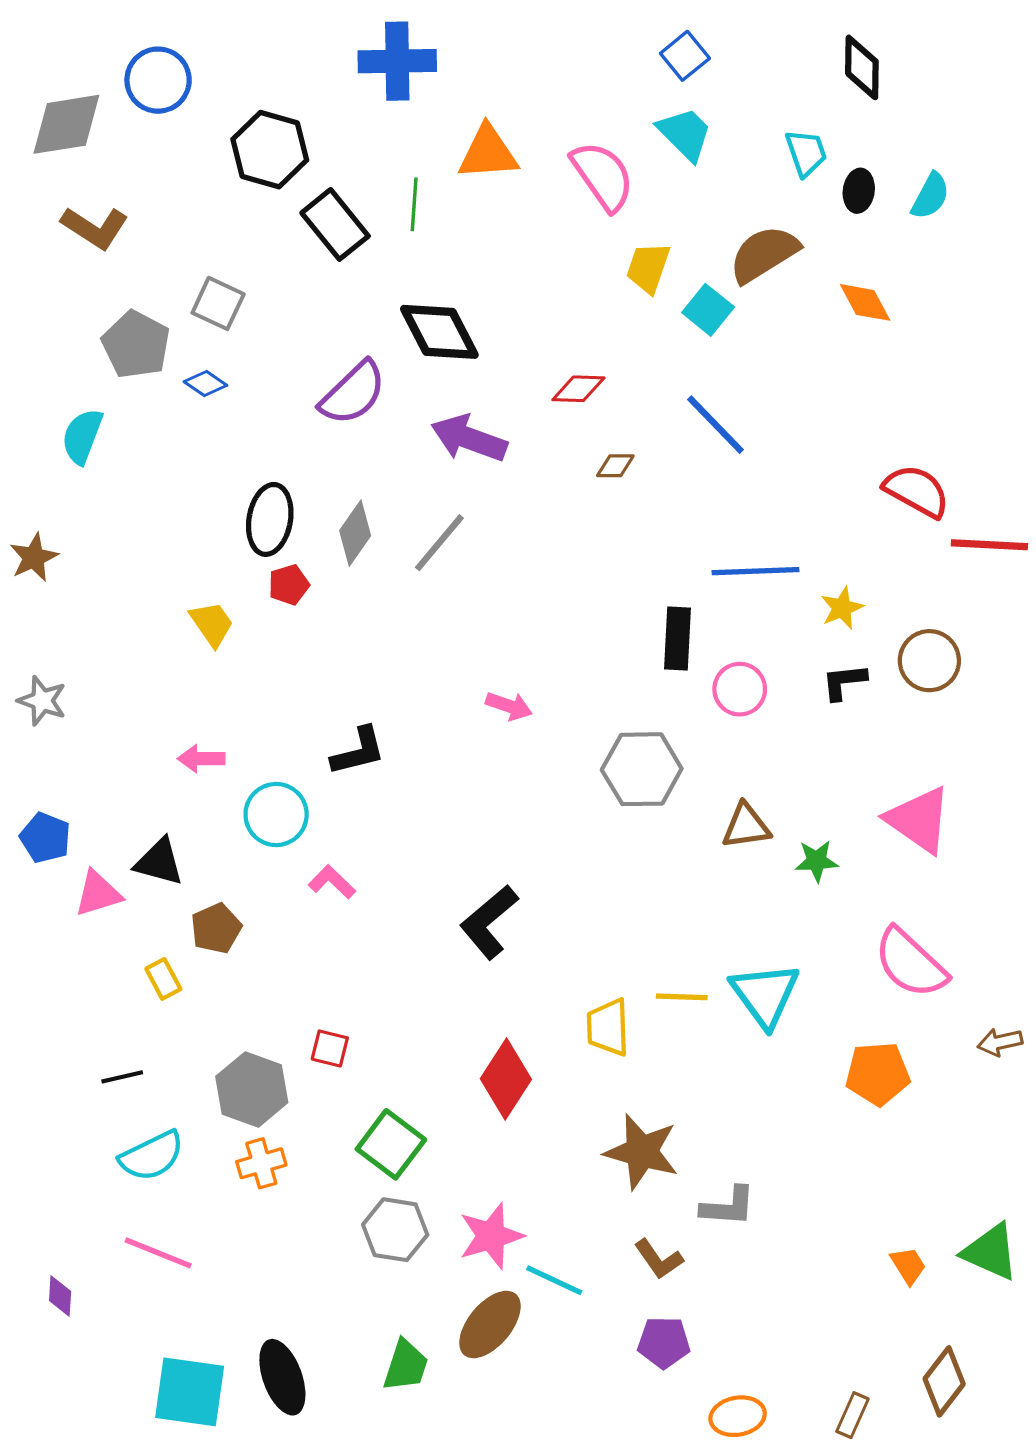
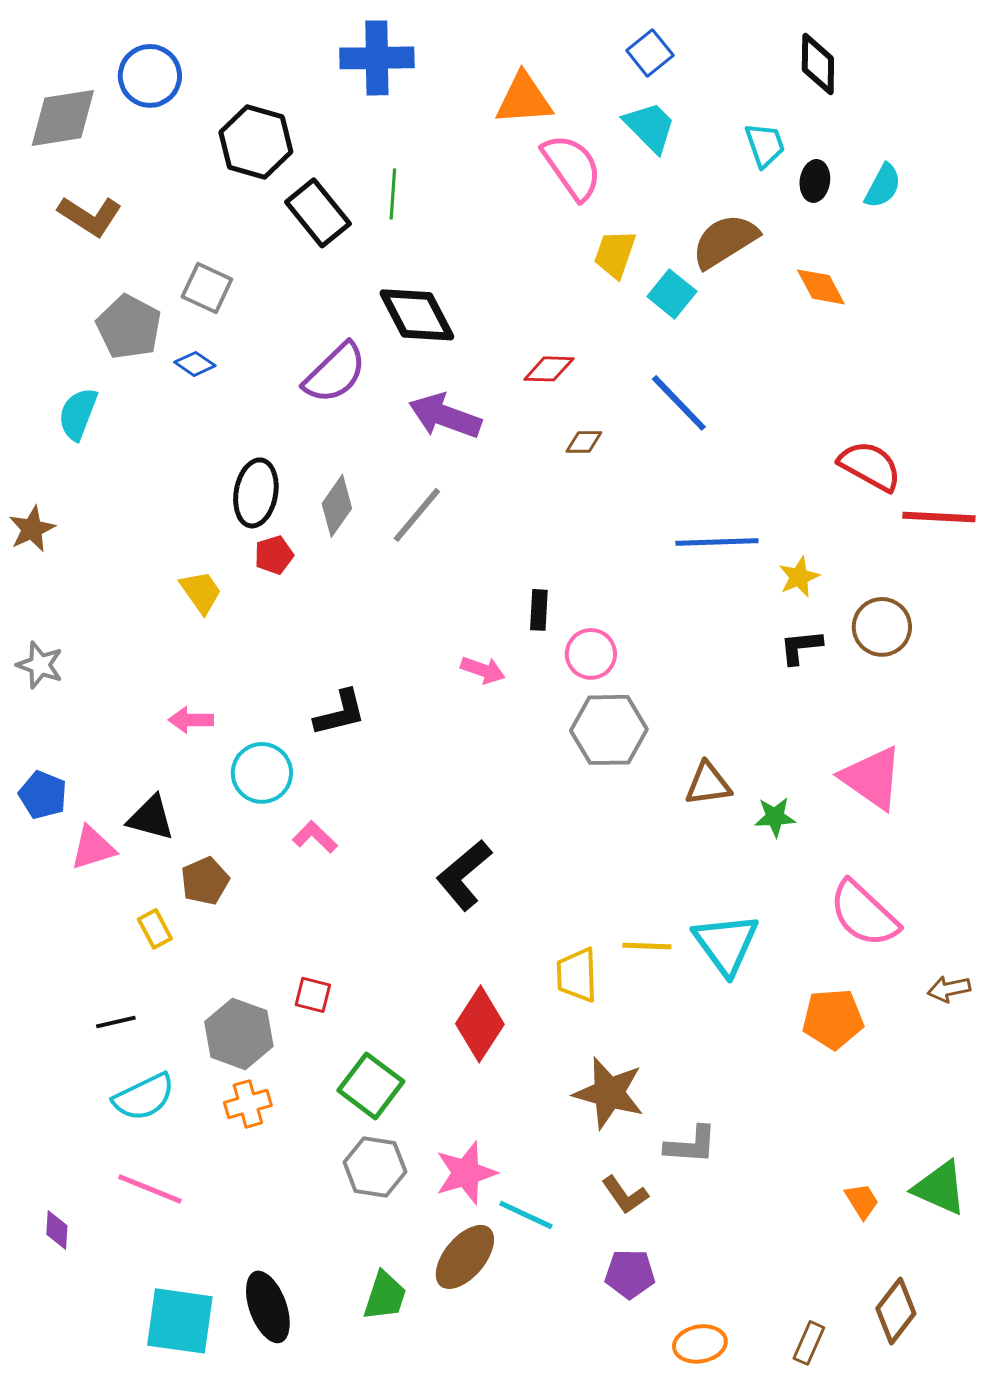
orange triangle: (488, 153) -> (524, 99), moved
black rectangle: (678, 639) -> (539, 610), moved, size x0.7
pink circle: (740, 689) -> (591, 654), moved

